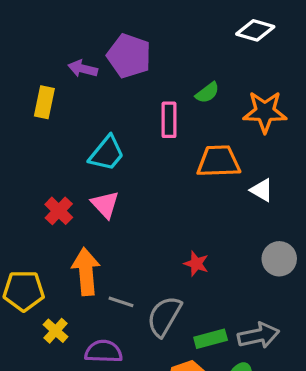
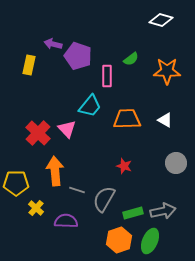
purple pentagon: (129, 56) -> (78, 56), moved
cyan trapezoid: (107, 153) -> (90, 106), moved
orange trapezoid: (219, 161) -> (127, 119), moved
red cross: (59, 211) -> (38, 133), size x1.4

